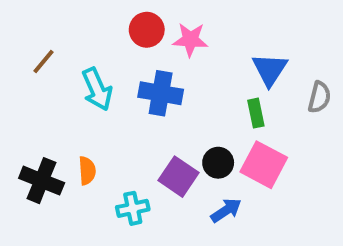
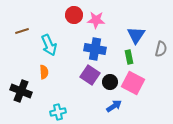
brown line: (44, 61) -> (22, 31), turned 32
blue cross: (161, 93) -> (95, 49), moved
orange semicircle: (87, 171) -> (44, 72), moved
purple square: (178, 177) -> (90, 75), moved
cyan cross: (133, 208) -> (58, 112), moved

